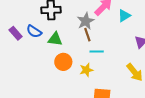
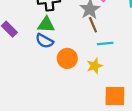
blue semicircle: (34, 31) -> (44, 41), moved
green triangle: (55, 39) -> (46, 25), moved

